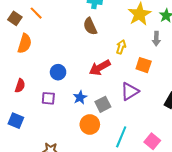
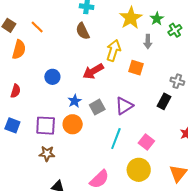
orange line: (36, 13) -> (37, 27), moved
yellow arrow: (121, 47) -> (113, 50), size x1.5
purple triangle: (130, 91) -> (124, 106), moved
purple square: (48, 98) -> (46, 126), moved, size x1.5
orange circle: (90, 124) -> (73, 124), moved

